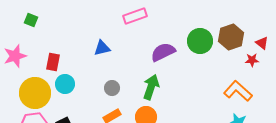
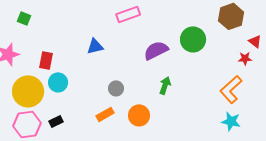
brown hexagon: (231, 37) -> (231, 16), moved
green arrow: (151, 87) -> (165, 85), moved, size x0.7
gray circle: (112, 88) -> (116, 88), moved
orange L-shape: (238, 91) -> (231, 89), turned -84

